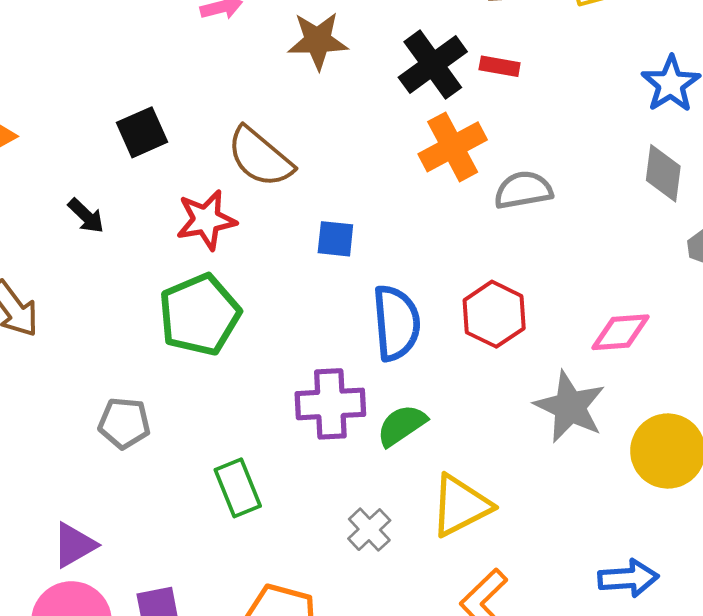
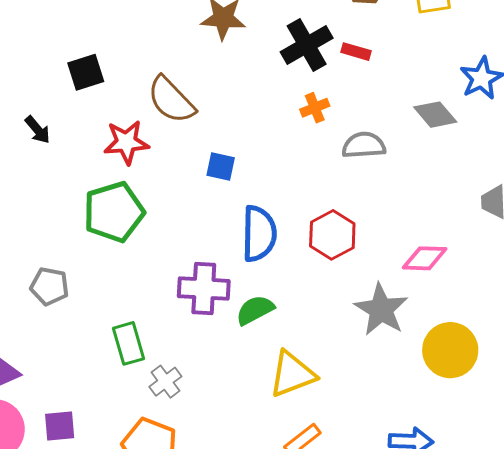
orange cross: (453, 147) -> (315, 108), size x0.6
gray diamond: (663, 173) -> (435, 115), moved, turned -54
gray cross: (369, 530) -> (165, 382), moved

